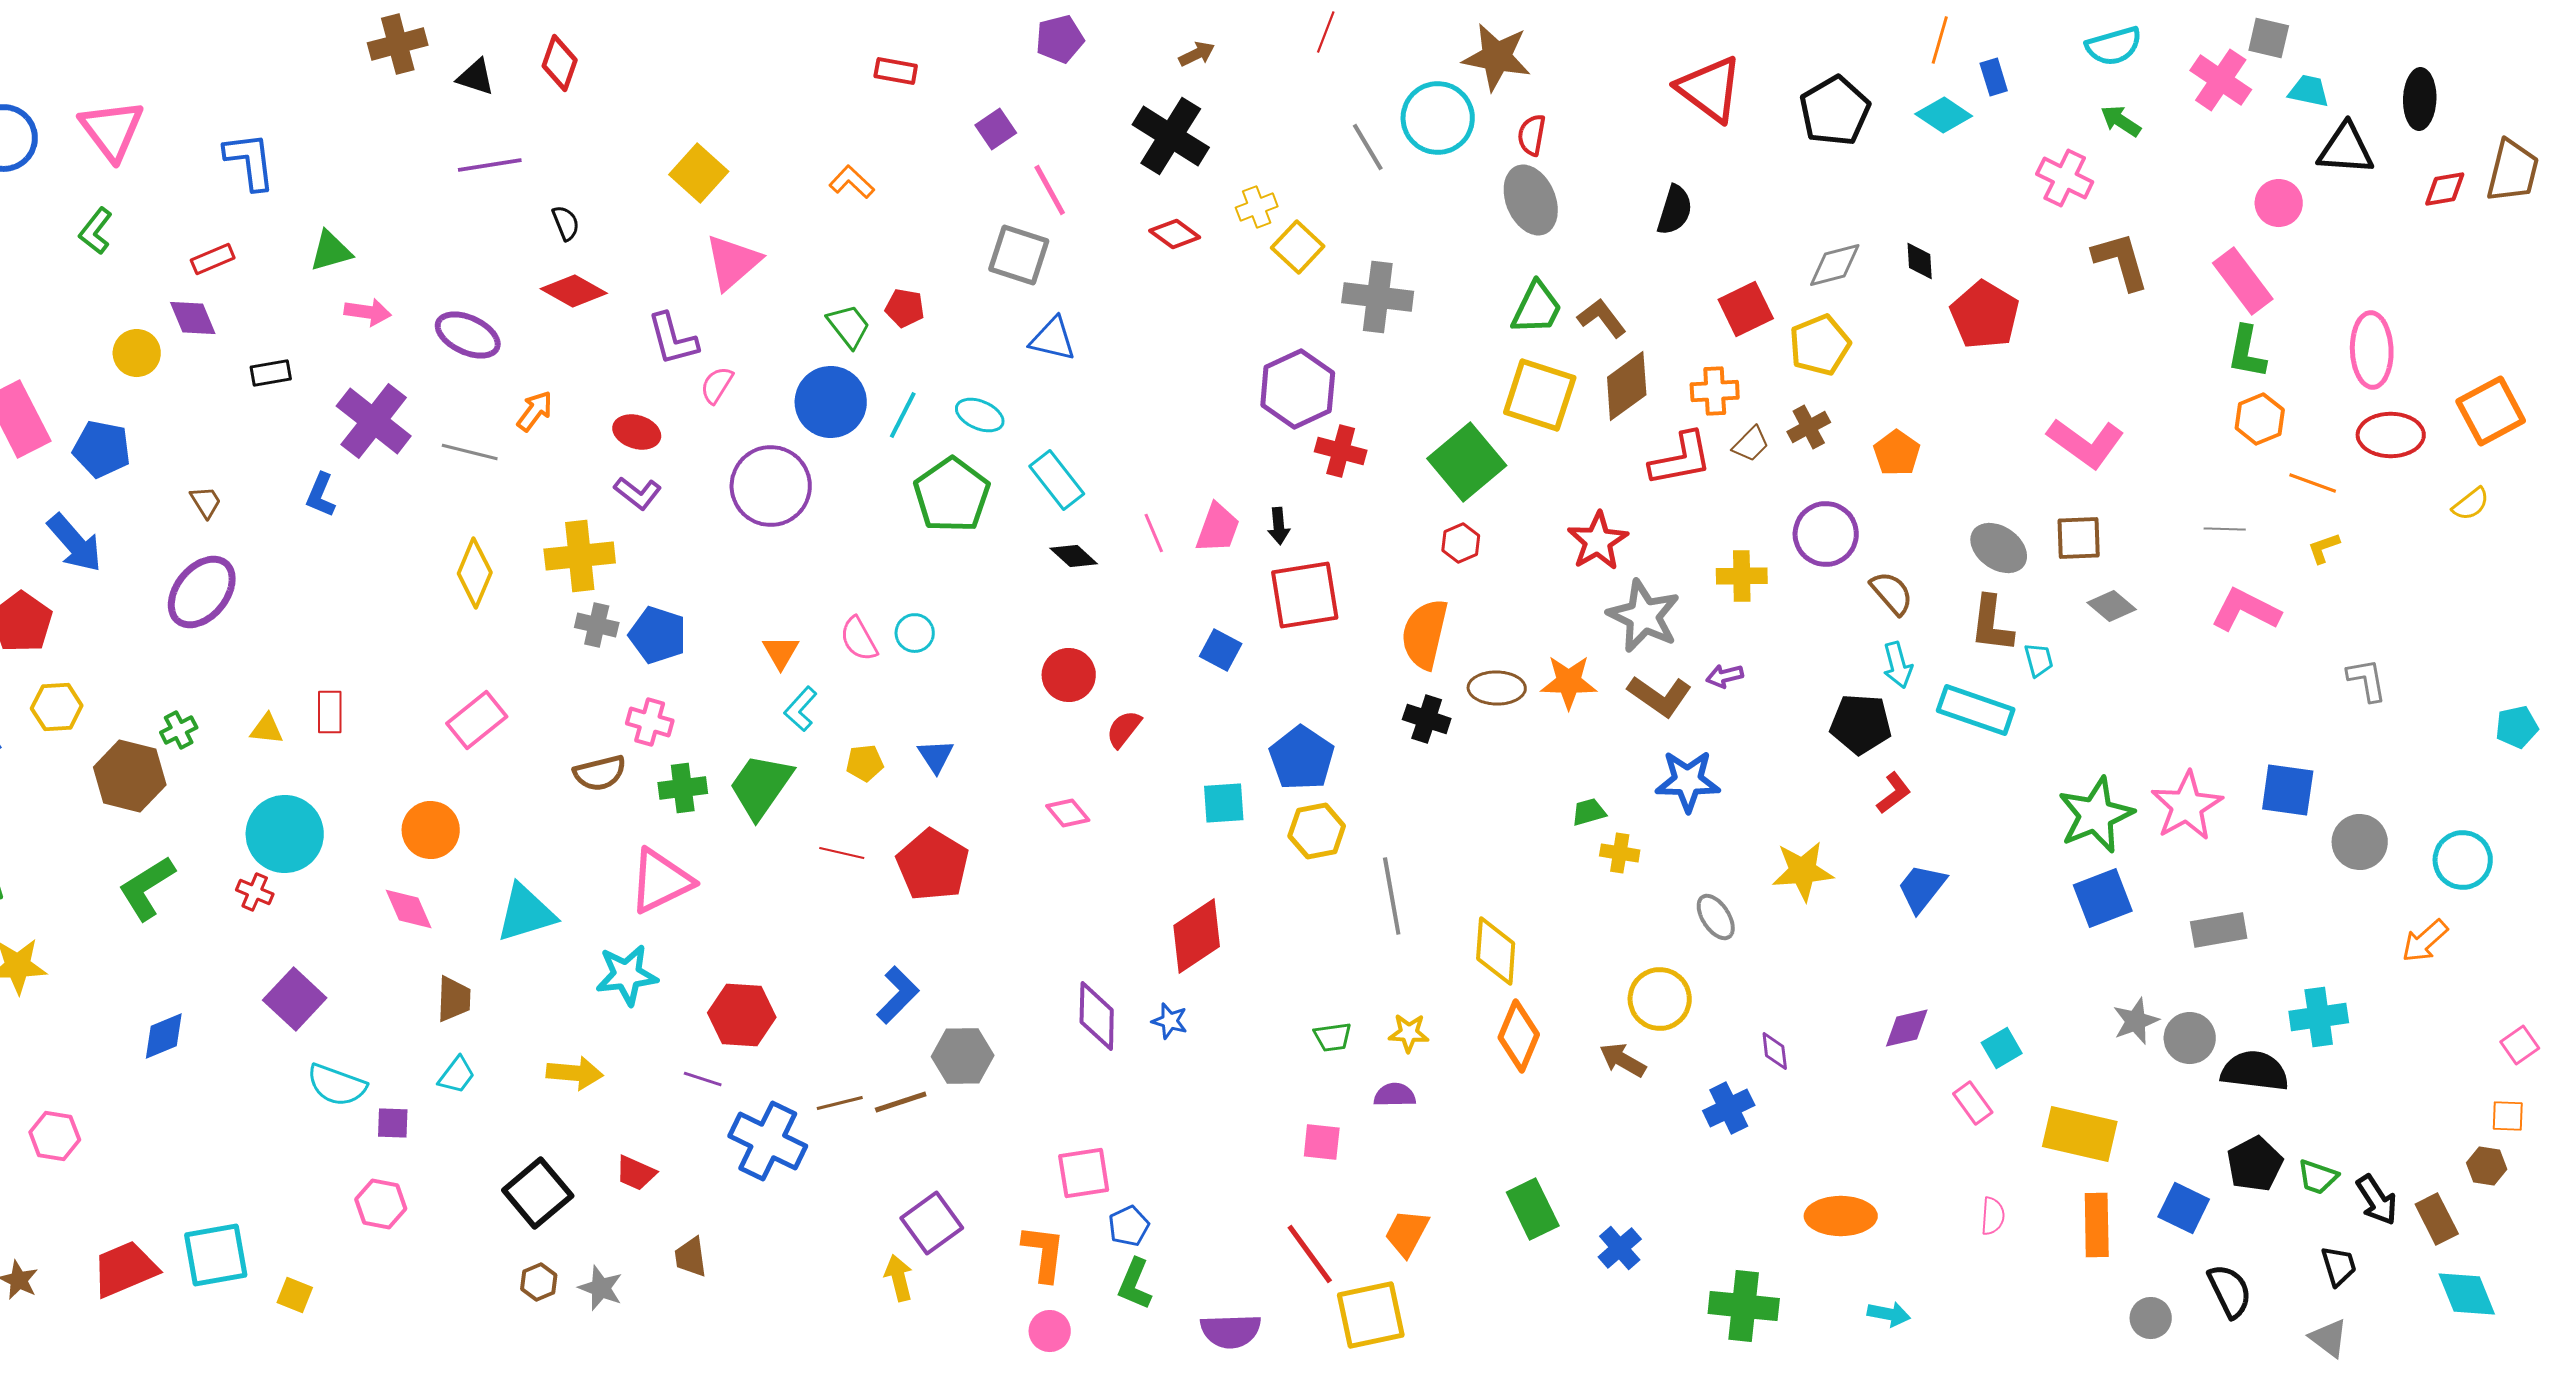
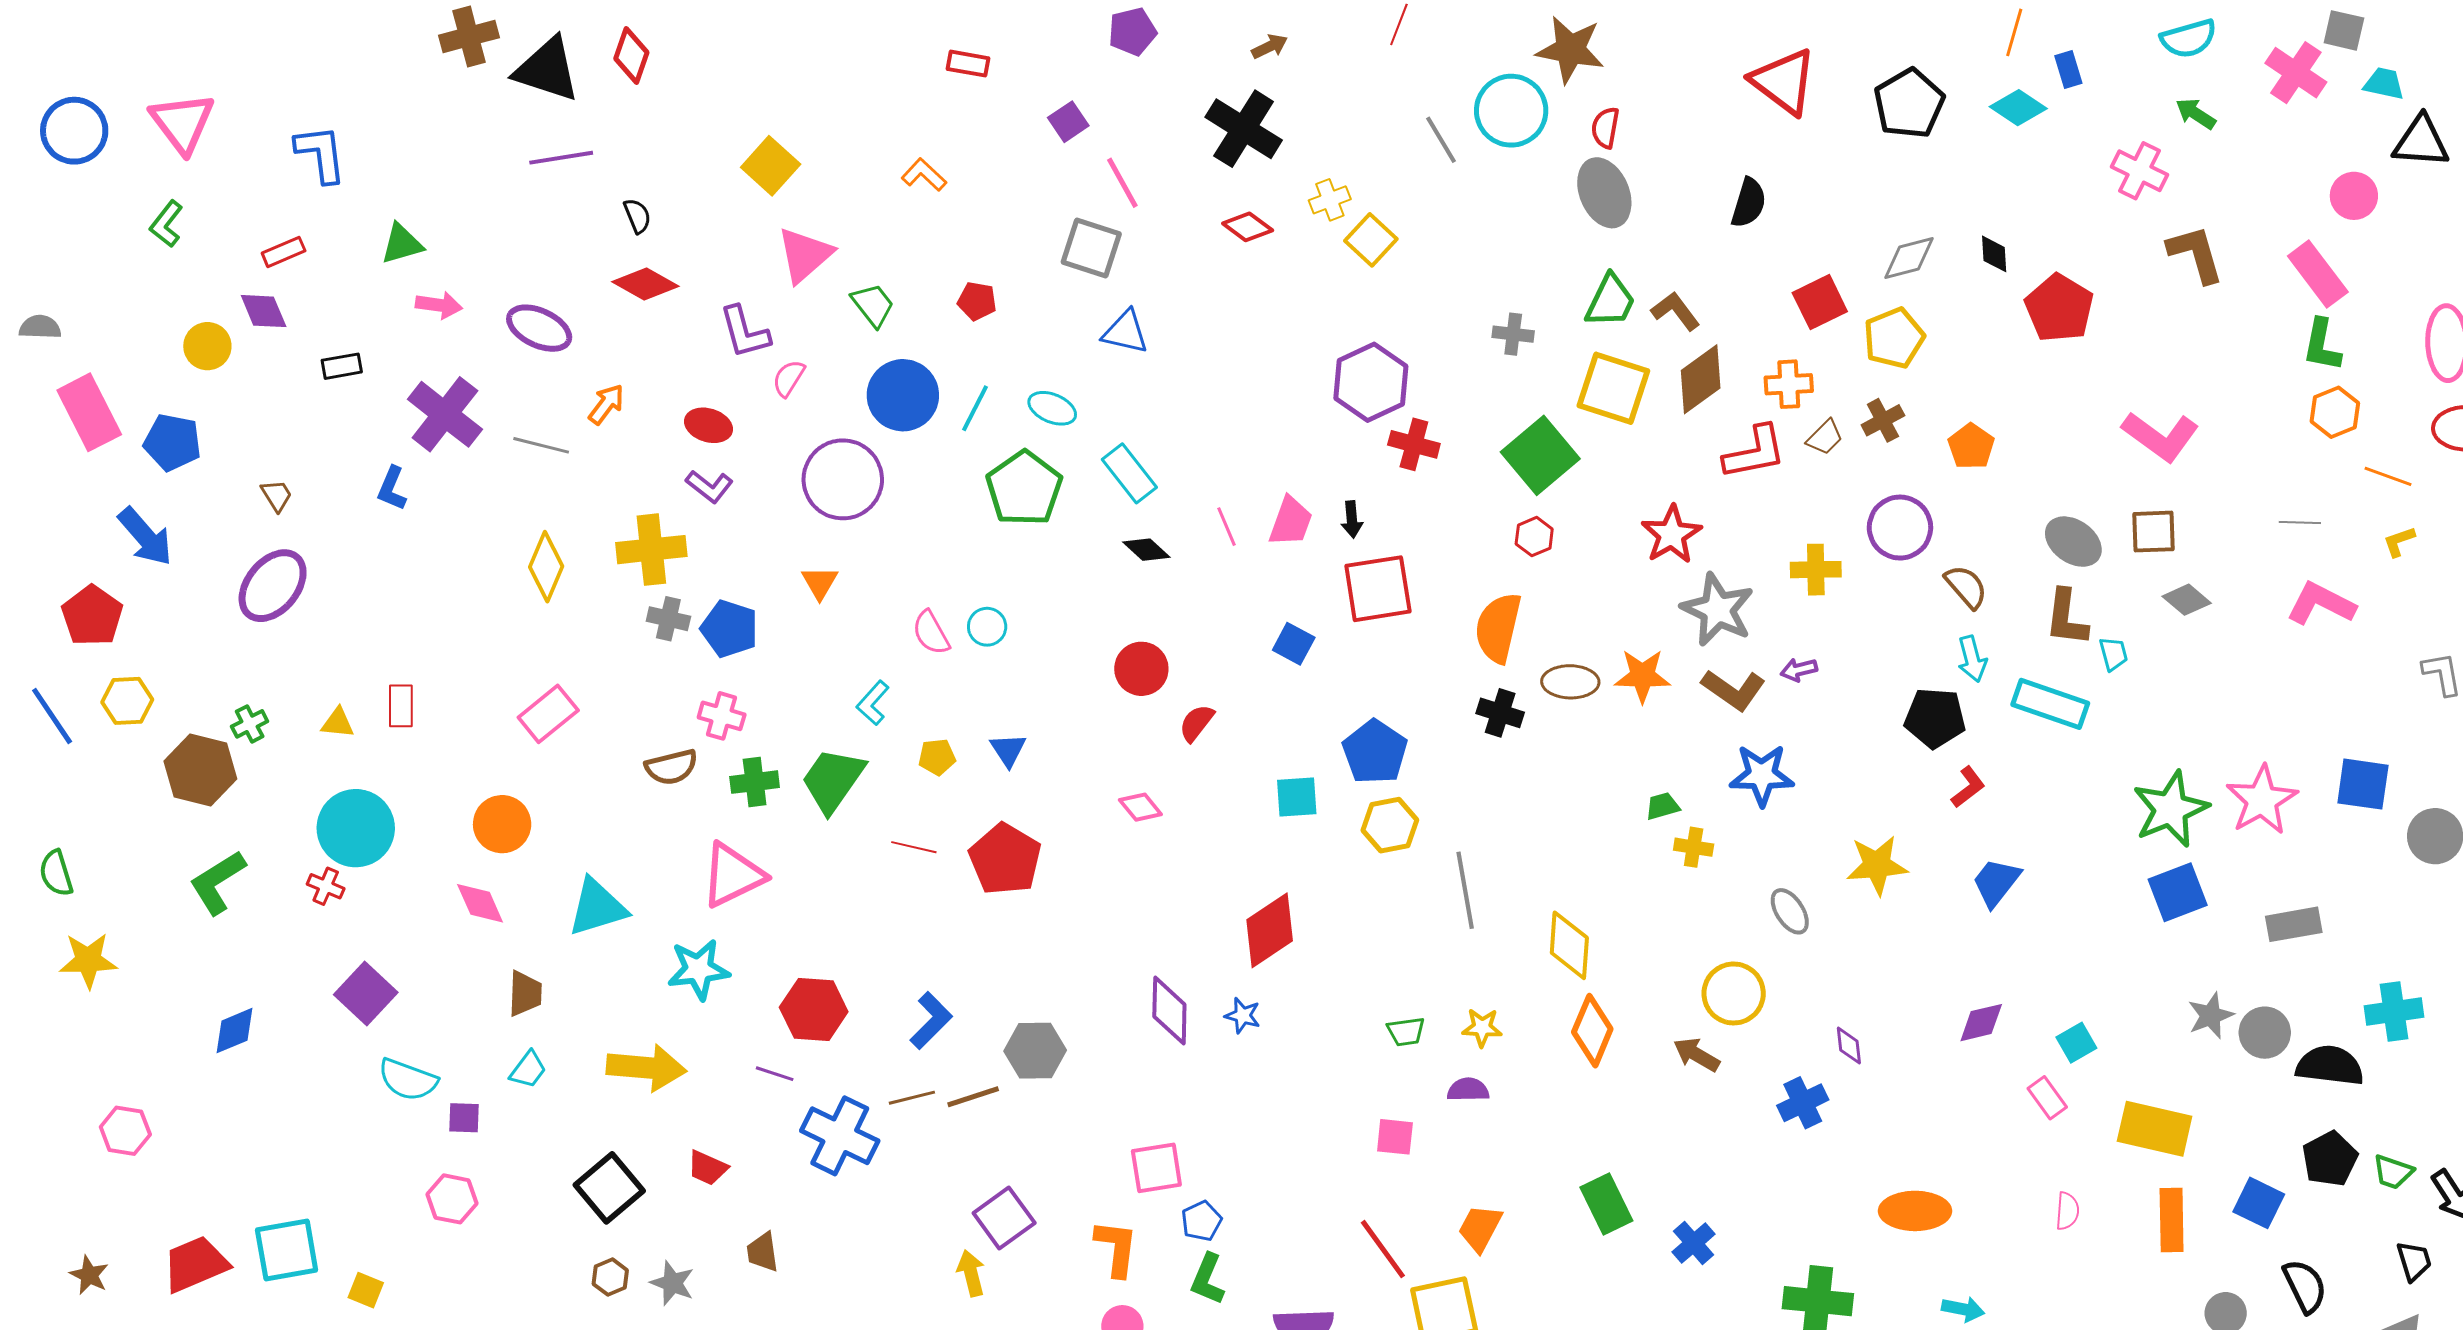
black triangle: (476, 77) -> (547, 70), size x1.8
gray cross: (1378, 297) -> (1513, 334), moved, size x0.6
green trapezoid: (849, 326) -> (873, 305), moved
orange triangle: (781, 652) -> (820, 583), moved
blue L-shape: (898, 995) -> (931, 1021), moved
yellow arrow: (575, 1073) -> (646, 1068), size x1.4

